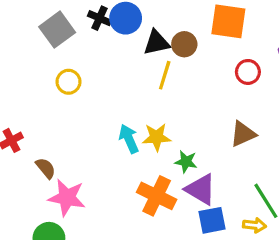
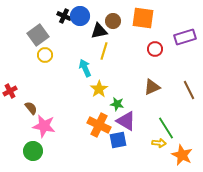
gray square: (57, 30) -> (38, 35), moved
brown circle: (184, 44) -> (113, 21), moved
yellow star: (157, 137) -> (99, 89), turned -30
cyan arrow: (129, 139) -> (85, 68), moved
blue square: (212, 220) -> (118, 140), moved

